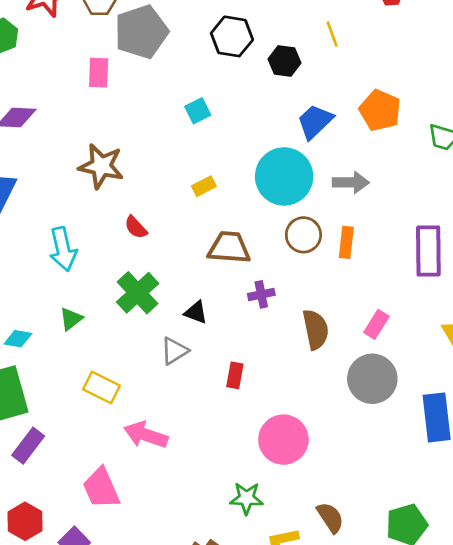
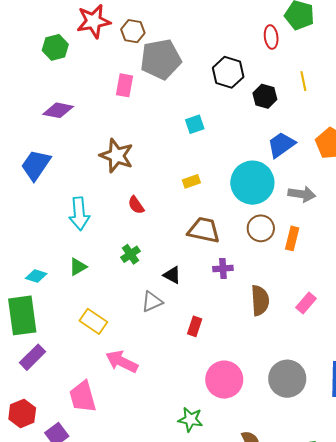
green cross: (138, 293) -> (130, 254), size x0.6
gray circle: (372, 379) -> (287, 379), moved

